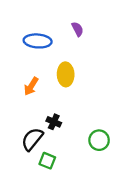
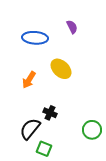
yellow ellipse: (66, 74) -> (61, 69), turned -45

